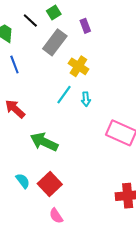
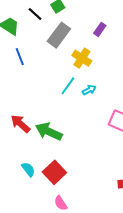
purple rectangle: (85, 26) -> (100, 29), moved, turned 56
cyan arrow: (86, 99) -> (89, 90), turned -112
red arrow: (15, 109) -> (20, 124), moved

